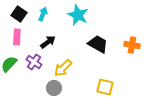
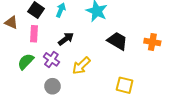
gray circle: (54, 88) -> (52, 86), moved

